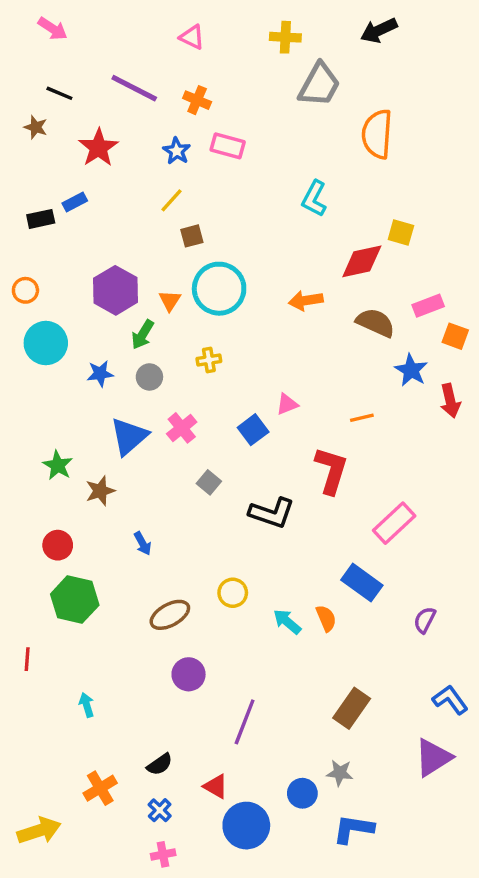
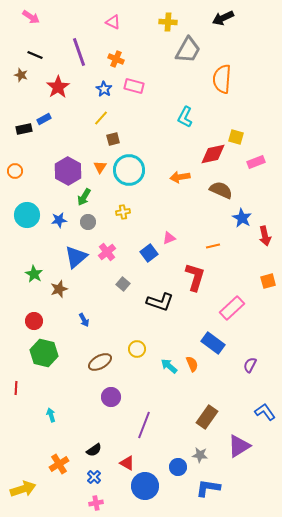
purple line: (134, 88) -> (79, 52), turned 44
orange triangle: (170, 301) -> (100, 167), moved
pink rectangle: (428, 306) -> (256, 162), moved
orange square: (455, 336) -> (268, 281), moved, turned -35
cyan circle: (46, 343) -> (27, 215), moved
purple triangle: (433, 758) -> (239, 446), moved

